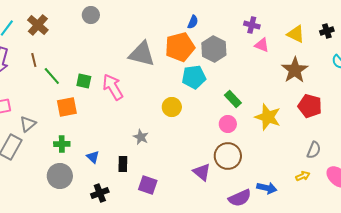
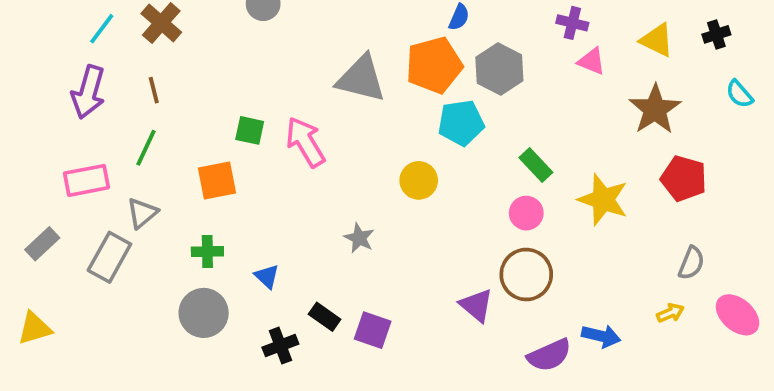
green line: (52, 76) -> (146, 148), moved, turned 66
black rectangle: (123, 164) -> (325, 317), moved, turned -56

